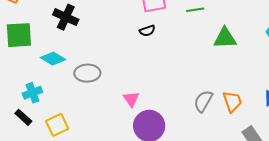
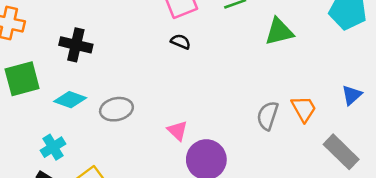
black semicircle: (147, 31) -> (181, 42), turned -126

